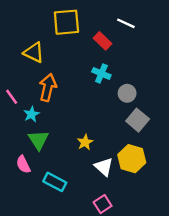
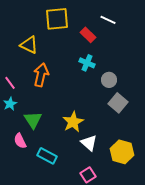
cyan star: (31, 114) -> (10, 104), moved
yellow star: (85, 142) -> (73, 122), size x1.5
yellow hexagon: (132, 159) -> (122, 152), moved

